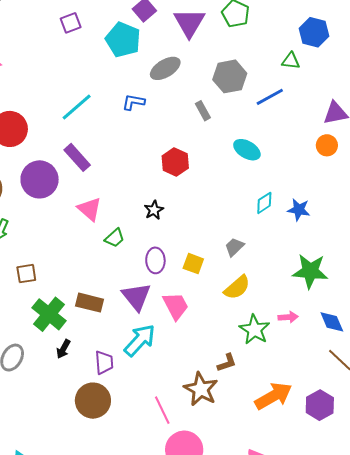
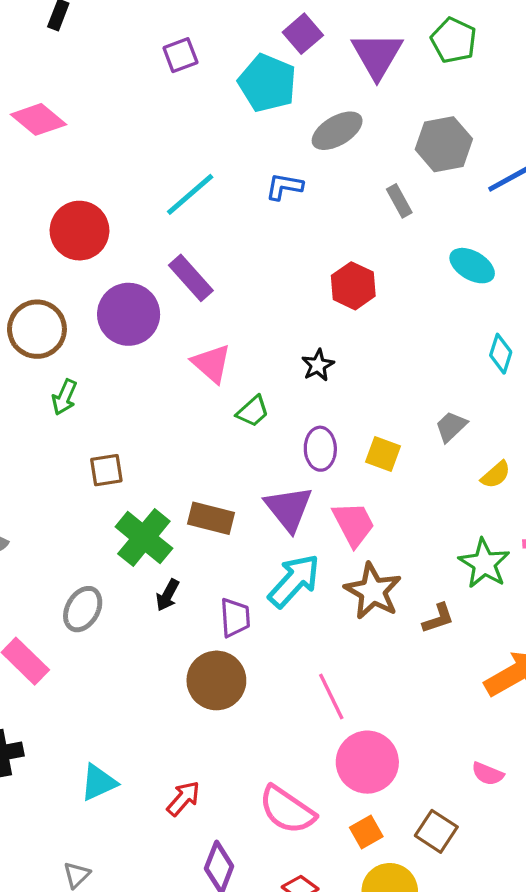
cyan diamond: (264, 203) -> (501, 354), turned -40
yellow semicircle: (237, 287) -> (496, 475), moved, size x0.7
brown star: (201, 389) -> (373, 591), moved

